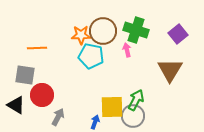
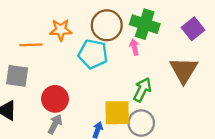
orange star: (81, 35) -> (61, 30), moved
red circle: (42, 95) -> (55, 99), moved
green arrow: (136, 100) -> (142, 90), moved

